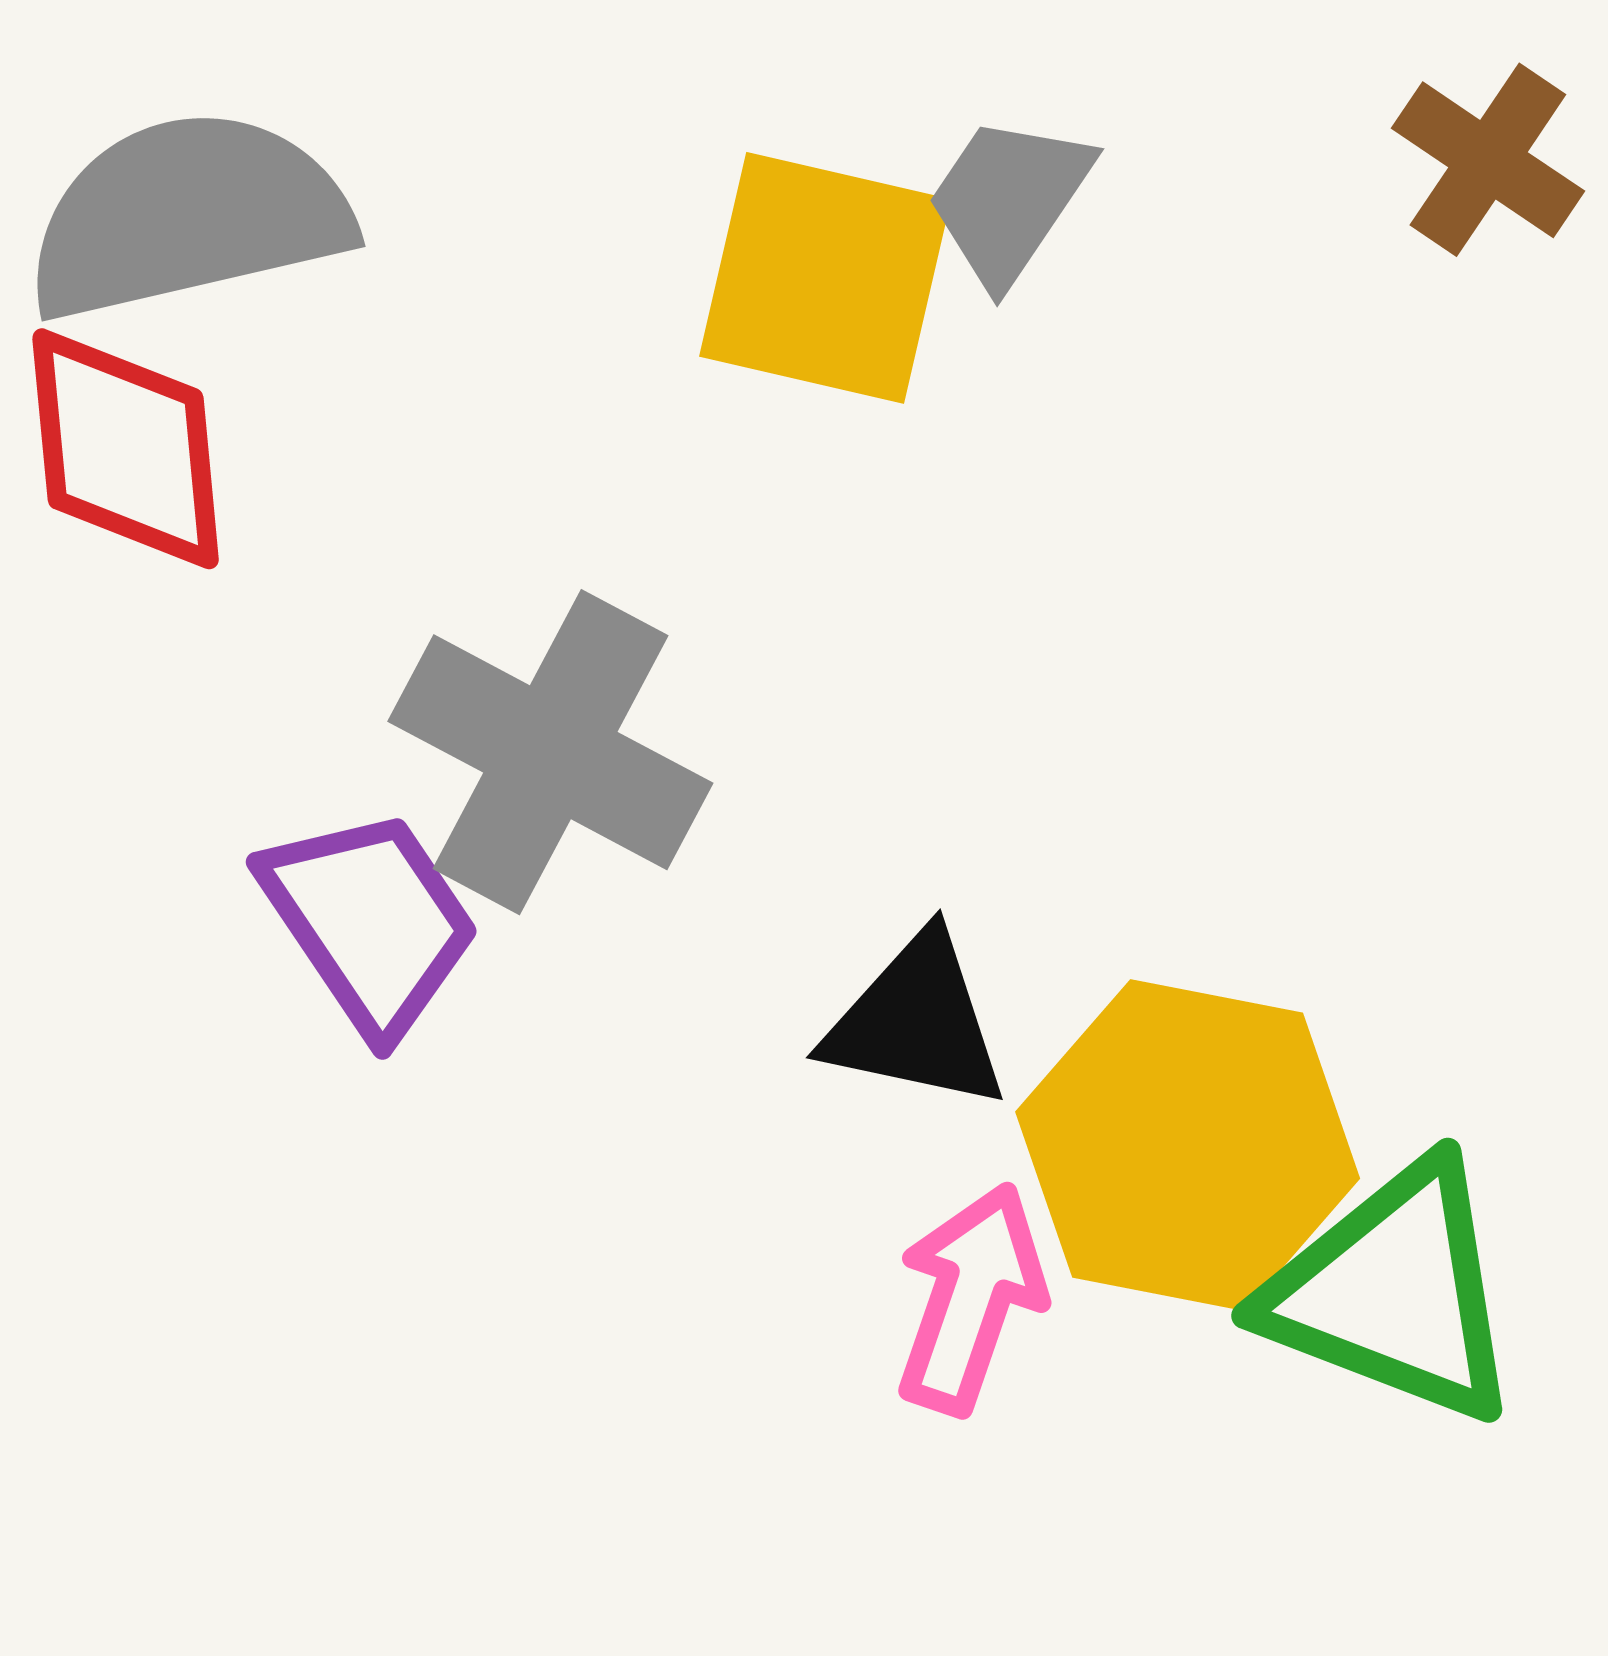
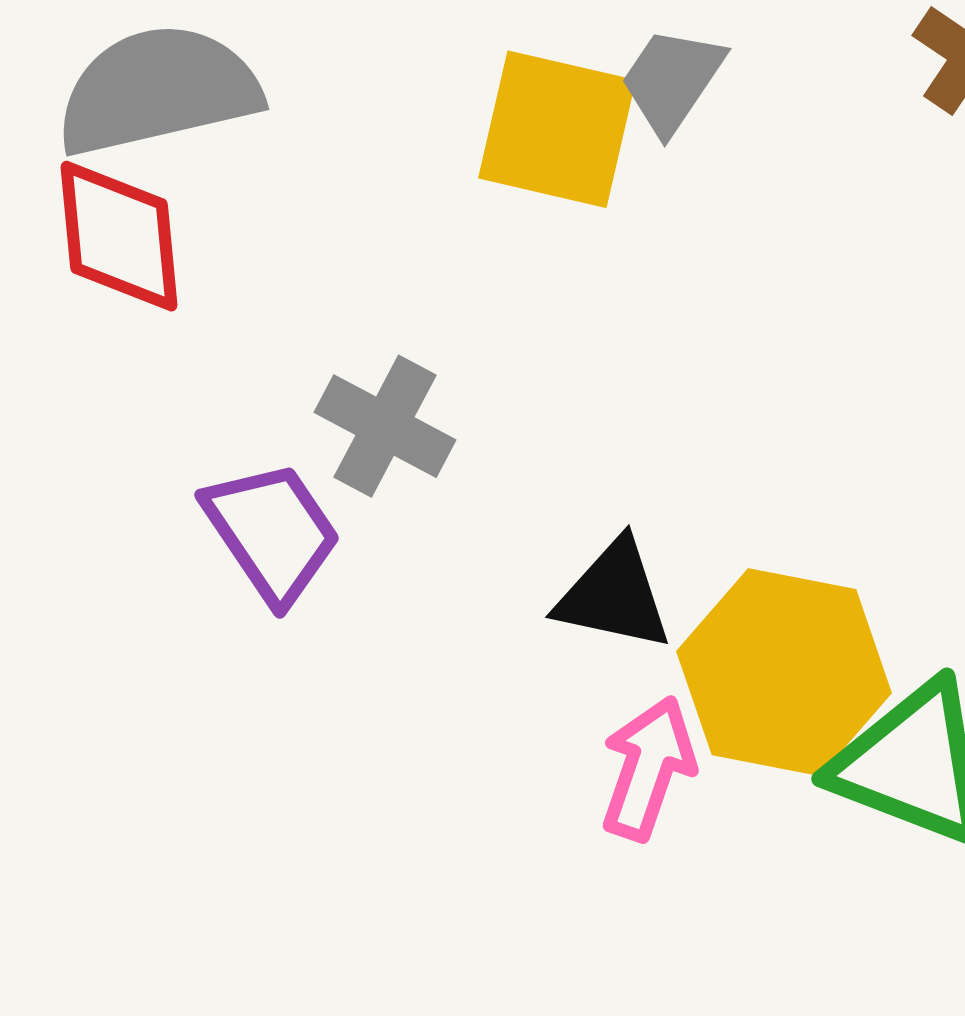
gray cross: (550, 752) -> (385, 426), size x0.7

